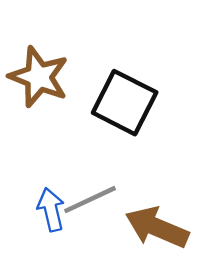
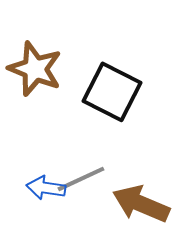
blue arrow: (51, 210) -> (46, 188), turned -69

